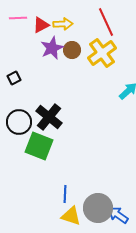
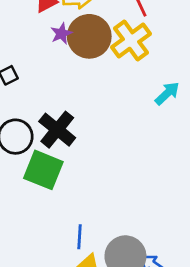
purple star: (52, 48) -> (61, 34), size x0.7
brown circle: (72, 50) -> (89, 36), size x1.8

